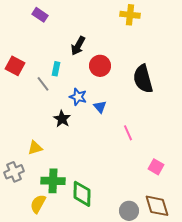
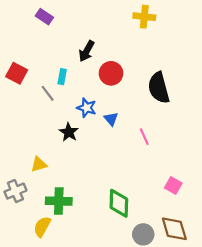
pink line: (128, 133) -> (144, 137), moved
green diamond: (82, 194) -> (119, 203), moved

